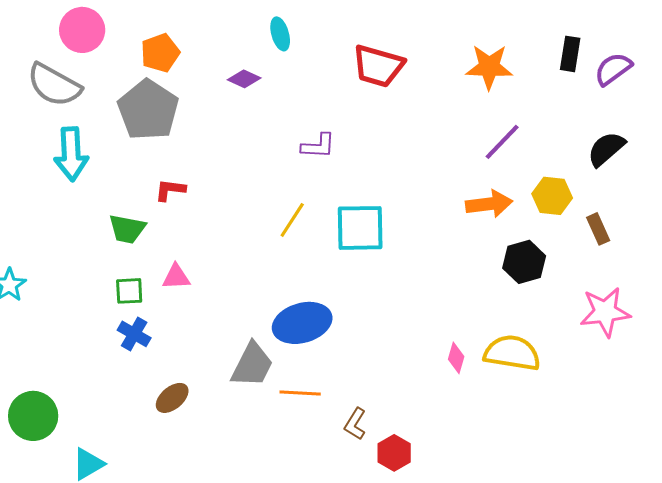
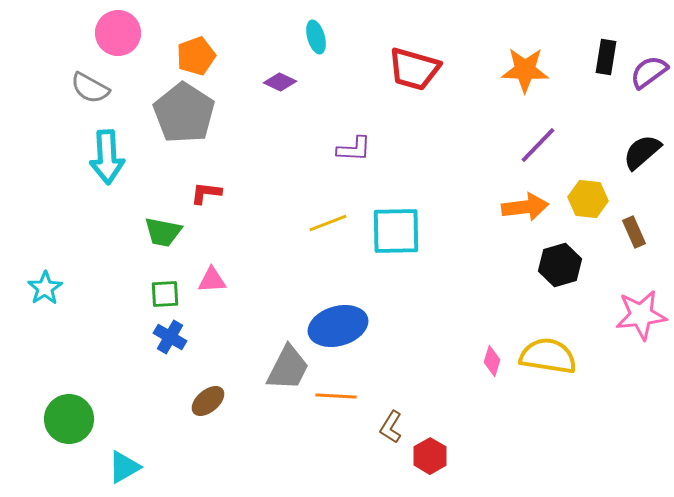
gray semicircle: (54, 85) -> (90, 88), size x0.7
yellow line: (292, 220) -> (328, 223), turned 36

